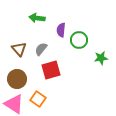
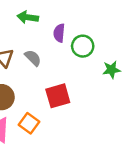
gray semicircle: (41, 49) -> (33, 58), turned 96
red square: (51, 70) -> (58, 96), moved

